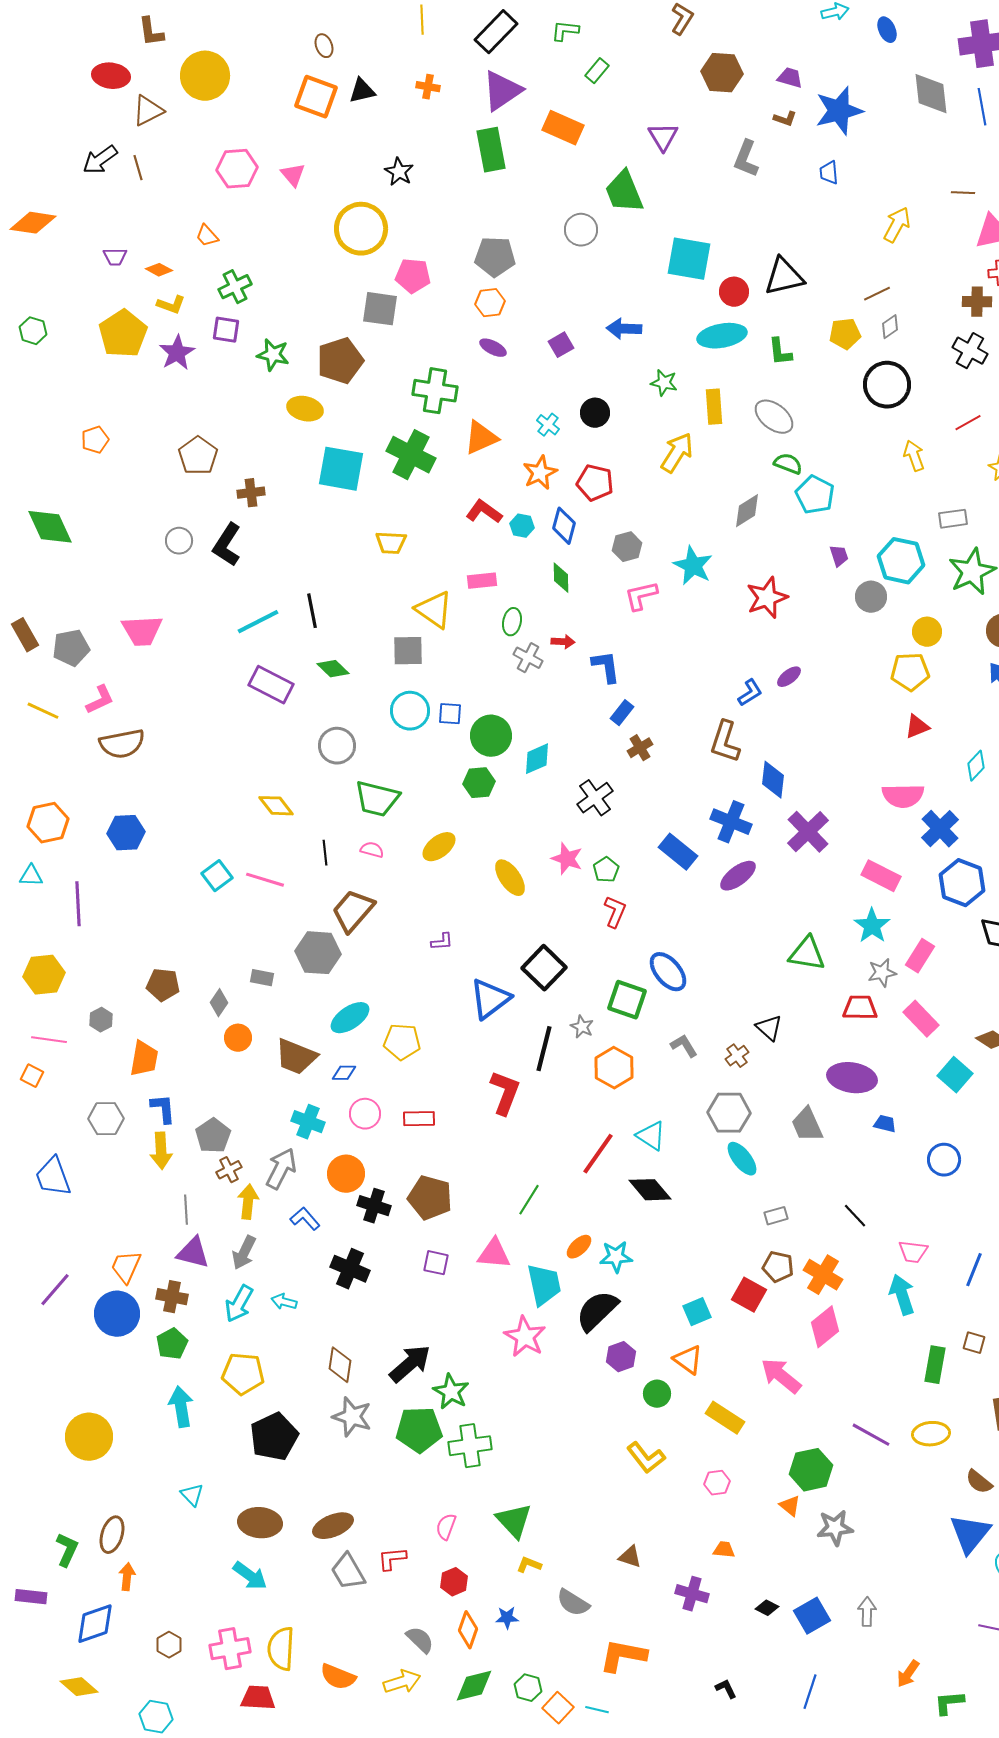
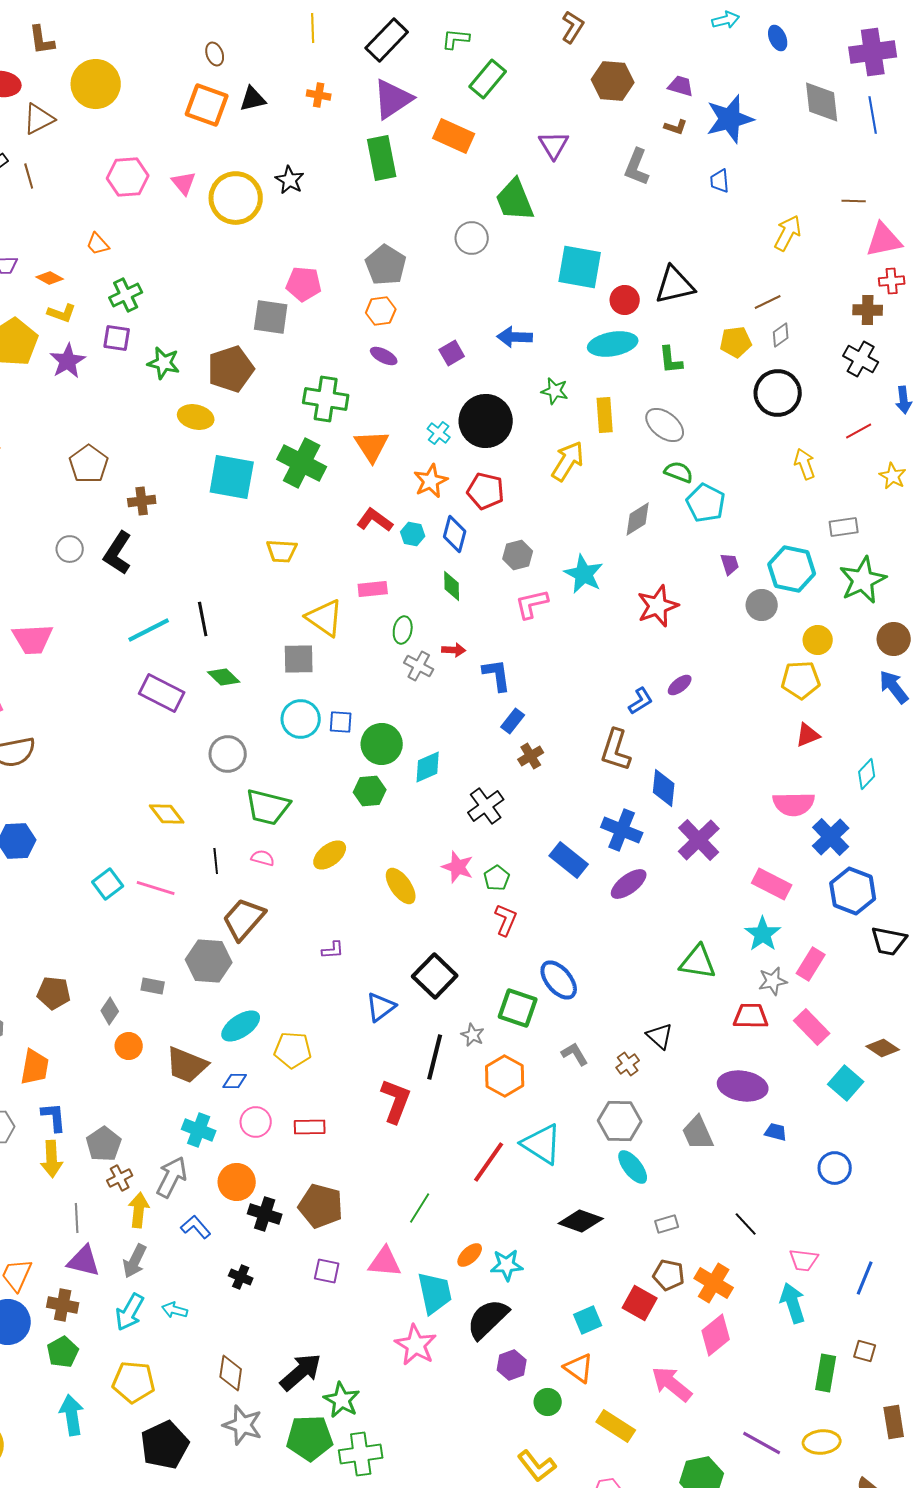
green rectangle: (597, 71) -> (488, 79), size x1.5
yellow circle: (361, 229) -> (236, 198), moved
gray pentagon: (495, 257) -> (386, 265), turned 30
black circle: (595, 413) -> (486, 421), size x1.8
orange triangle: (481, 438) -> (372, 446), turned -39
blue triangle: (490, 999) -> (381, 1007), size x0.7
cyan triangle: (651, 1136) -> (542, 1144), size x1.4
black diamond: (650, 1190) -> (581, 1221), moved, turned -30
black cross: (350, 1269) -> (241, 1277), size x0.6

